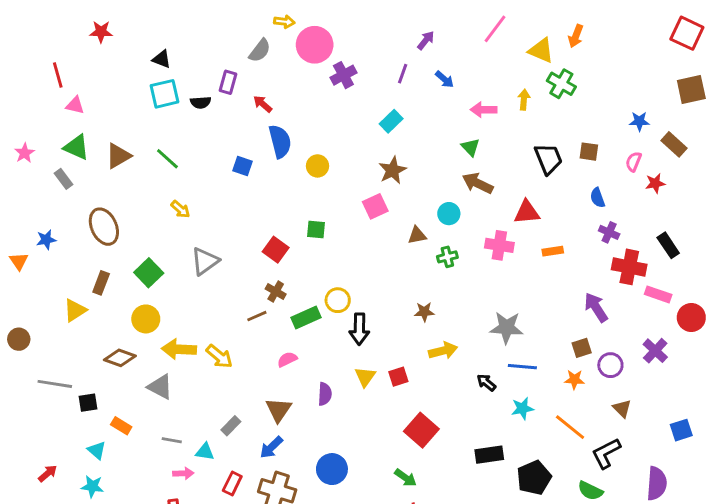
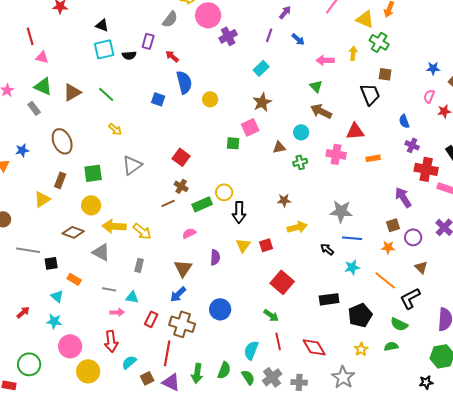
brown square: (589, 152) -> (385, 74), moved
green square: (316, 229) -> (233, 143), moved
green square: (149, 273) -> (93, 173), turned 36
gray rectangle: (231, 426) -> (139, 265), moved, turned -32

